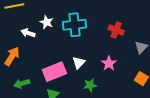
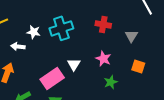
green star: (90, 85) -> (111, 82), moved

